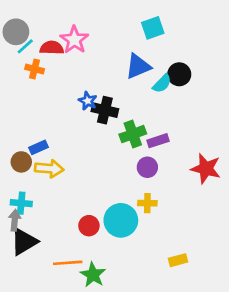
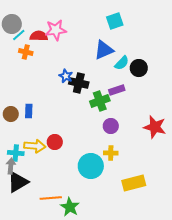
pink star: (74, 40) -> (56, 30), turned 30
black circle: (179, 74) -> (139, 68), moved
purple rectangle: (158, 141) -> (117, 90), moved
blue rectangle: (39, 147) -> (29, 111), turned -64
brown circle: (21, 162) -> (11, 114), moved
yellow arrow: (49, 169) -> (35, 146), moved
red circle: (89, 226) -> (55, 142), moved
yellow rectangle: (178, 260) -> (134, 183), moved, size x1.6

